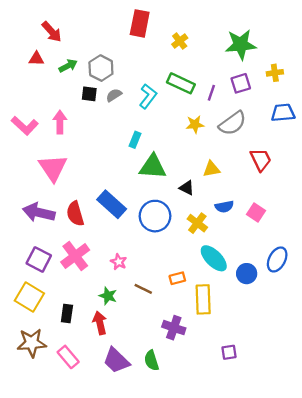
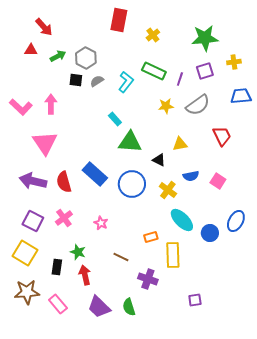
cyan rectangle: (135, 140) -> (115, 119), turned -64
pink cross: (75, 256) -> (64, 218), size x0.7
brown line: (143, 289) -> (121, 257), moved
green star: (108, 296) -> (78, 252), moved

